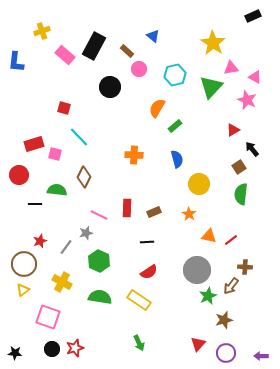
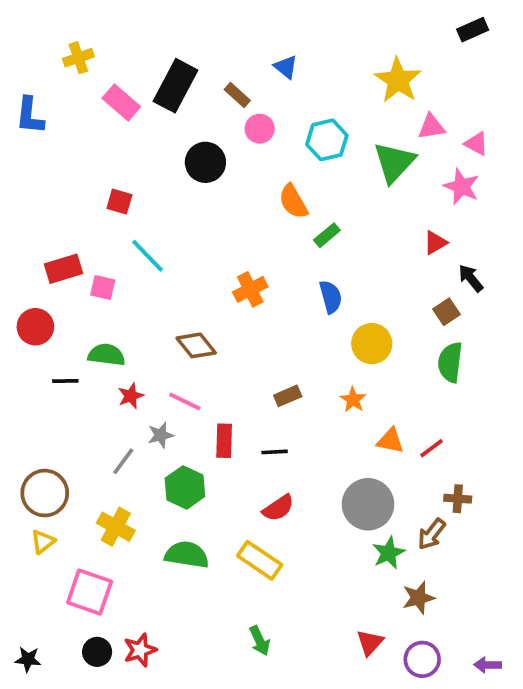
orange semicircle: (157, 108) -> (293, 202), turned -60
orange cross: (134, 155) -> (250, 289), turned -30
brown diamond: (84, 177) -> (196, 345), moved, turned -65
red rectangle: (127, 208) -> (224, 441), moved
red star: (40, 241) -> (131, 396), moved

